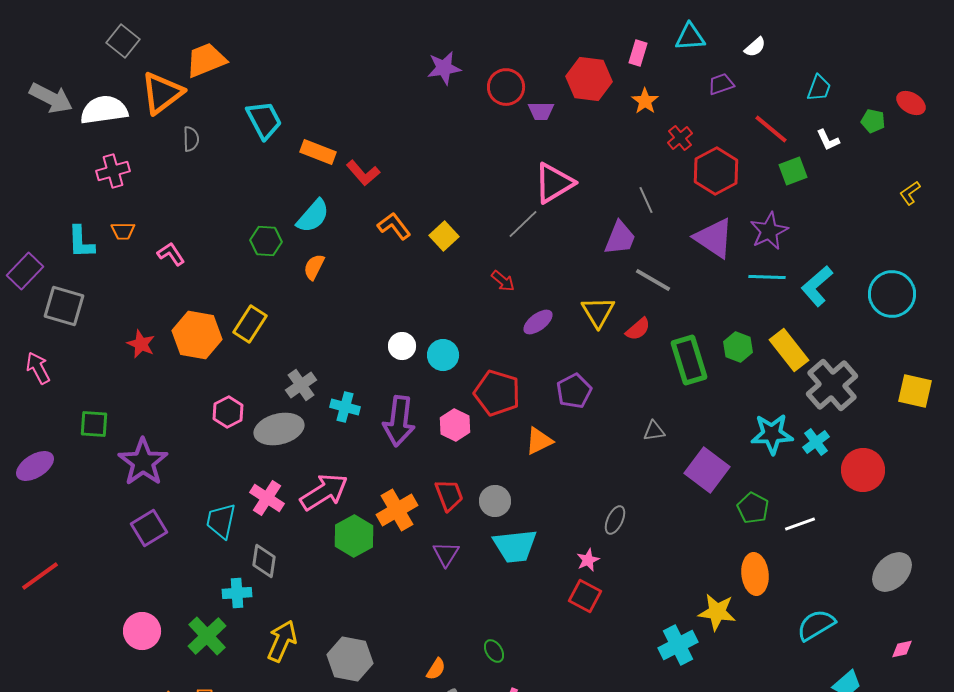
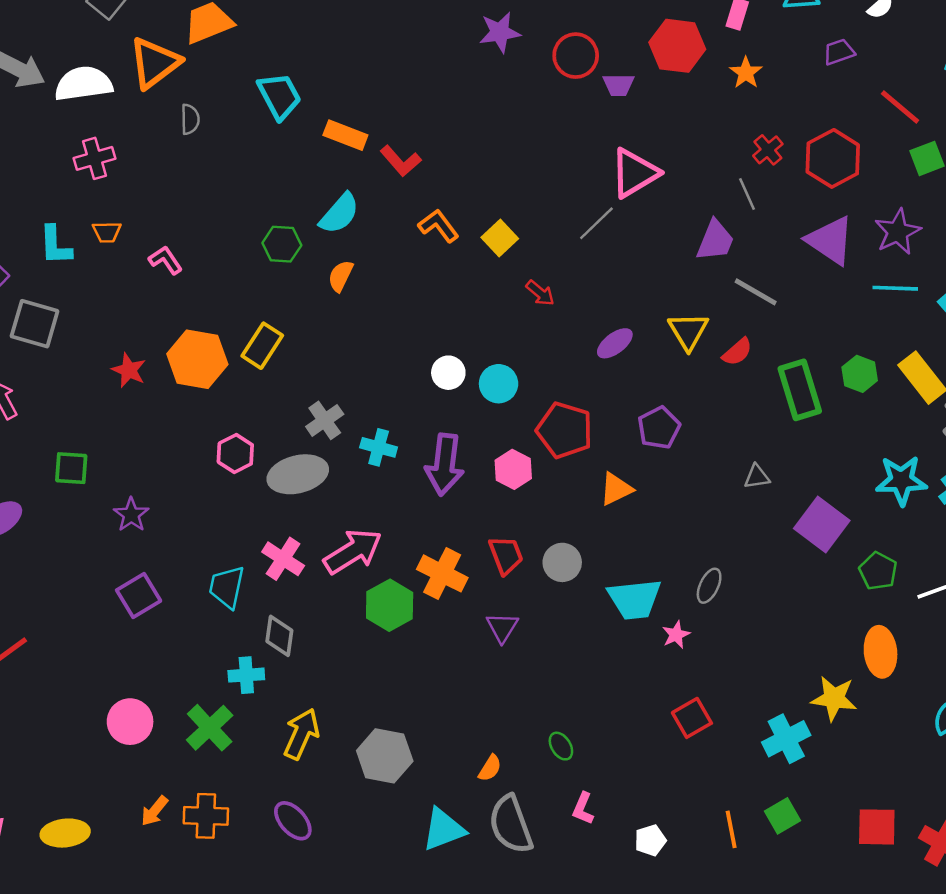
red cross: (680, 138) -> (768, 150), moved
red arrow: (503, 281) -> (540, 293), moved
purple star: (143, 462) -> (131, 515), size x0.6
orange cross: (397, 510) -> (442, 573), turned -33
cyan trapezoid: (515, 546) -> (634, 599), moved
red square: (585, 596) -> (692, 718), moved, turned 32

